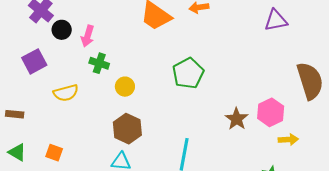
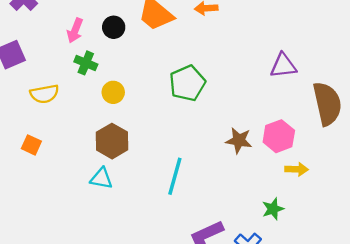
purple triangle: (276, 20) -> (283, 66), moved
black circle: (62, 30) -> (114, 27), moved
brown star: (237, 119) -> (239, 140), turned -30
orange square: (54, 153) -> (31, 145), moved

